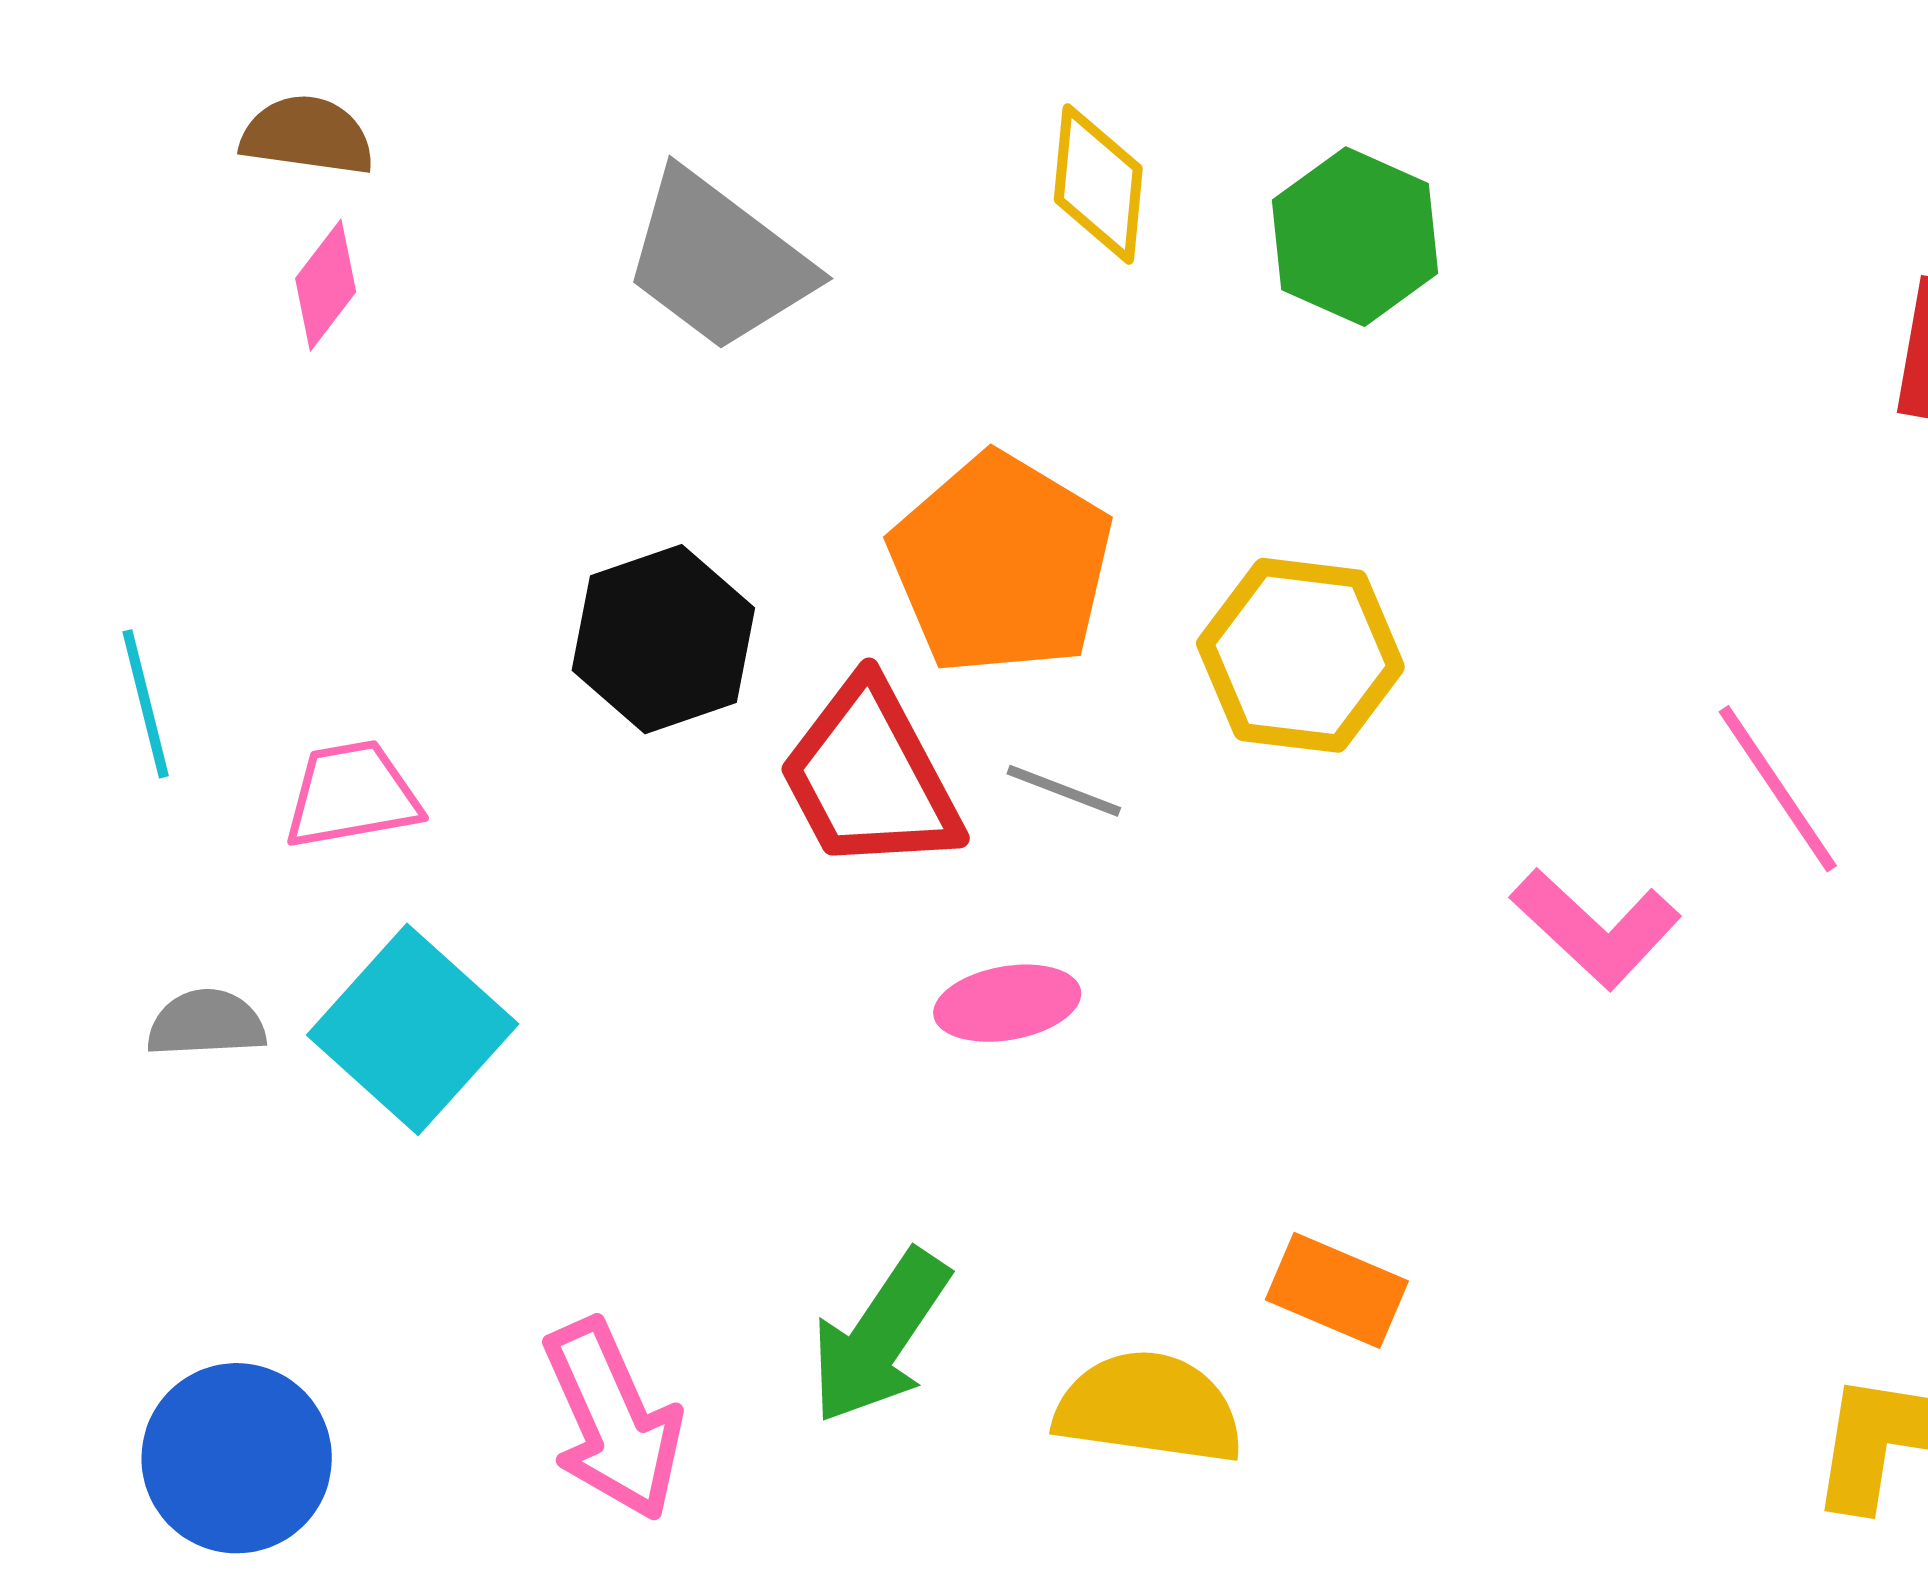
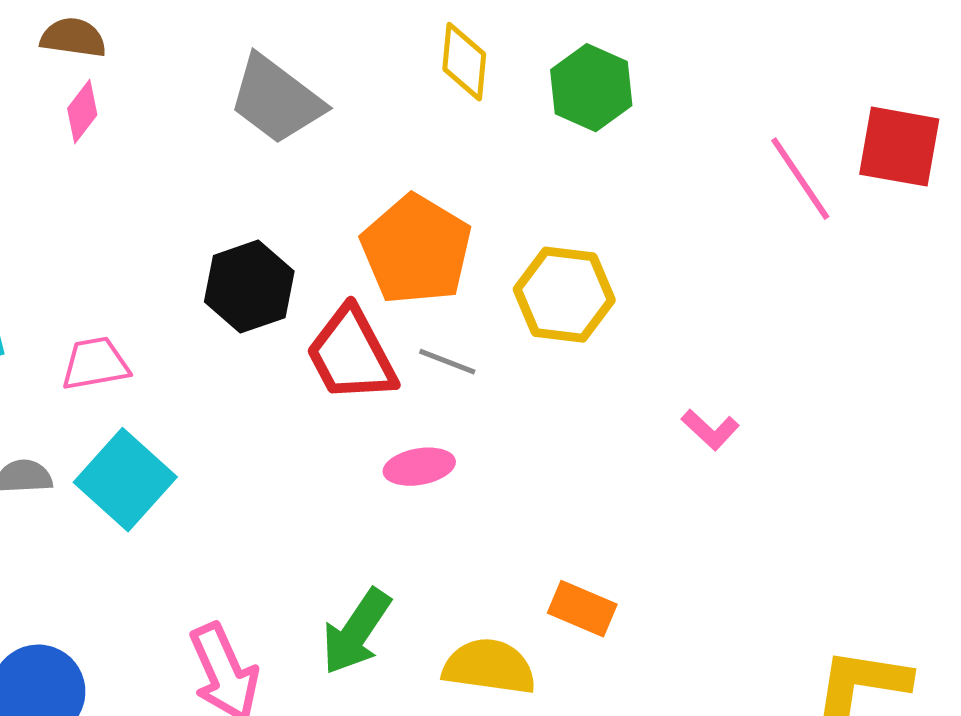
pink line: (1778, 789) -> (800, 179), moved
pink L-shape: (1596, 928) -> (710, 430), size x0.7

